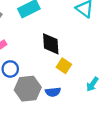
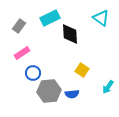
black diamond: (51, 44) -> (70, 34), moved

